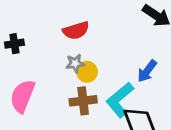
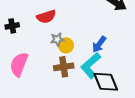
red semicircle: (76, 31) -> (46, 17), moved
blue arrow: (147, 71) -> (99, 44), moved

